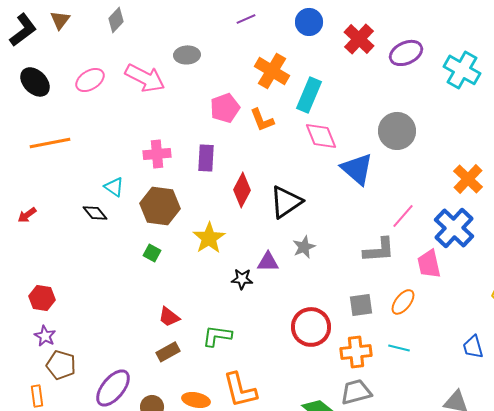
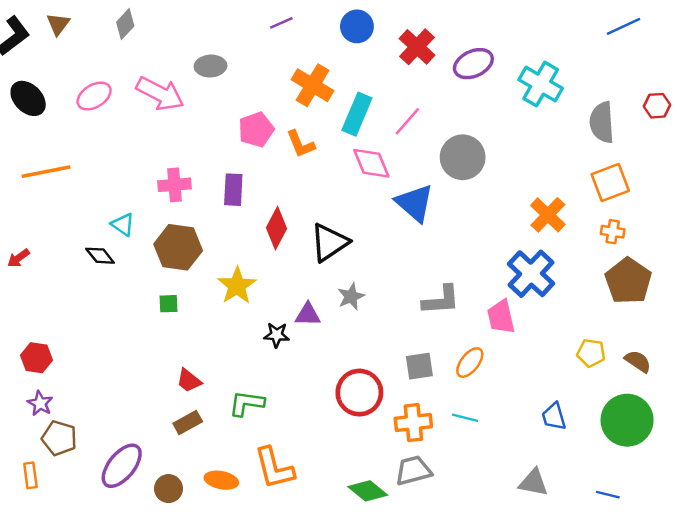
pink line: (403, 216) -> (407, 121), moved
green square: (152, 253) -> (168, 304), turned -30

